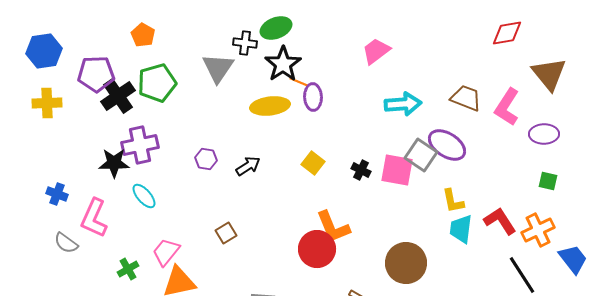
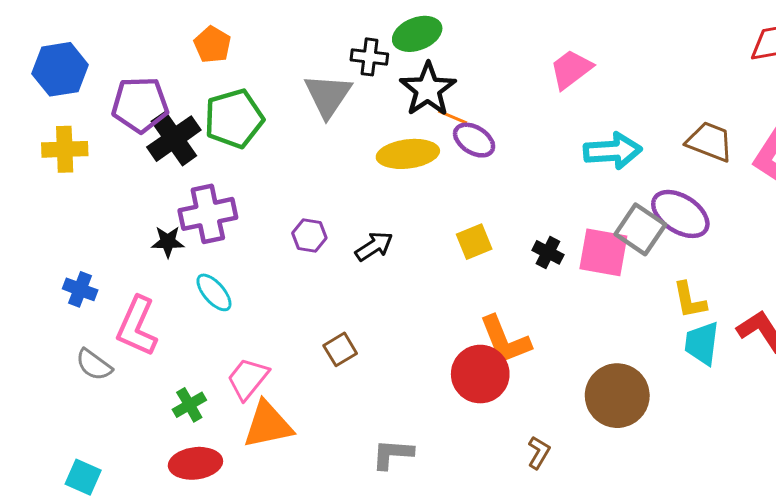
purple ellipse: (313, 97) -> (474, 140), turned -56
black star: (114, 163) -> (168, 242), size x0.7
yellow square: (313, 163) -> (474, 242), turned 30

